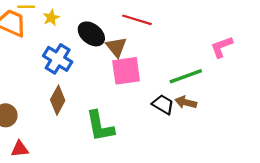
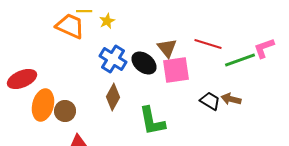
red line: (137, 20) -> (208, 44), moved
black ellipse: (91, 34) -> (144, 63), moved
green line: (186, 76) -> (240, 60), moved

